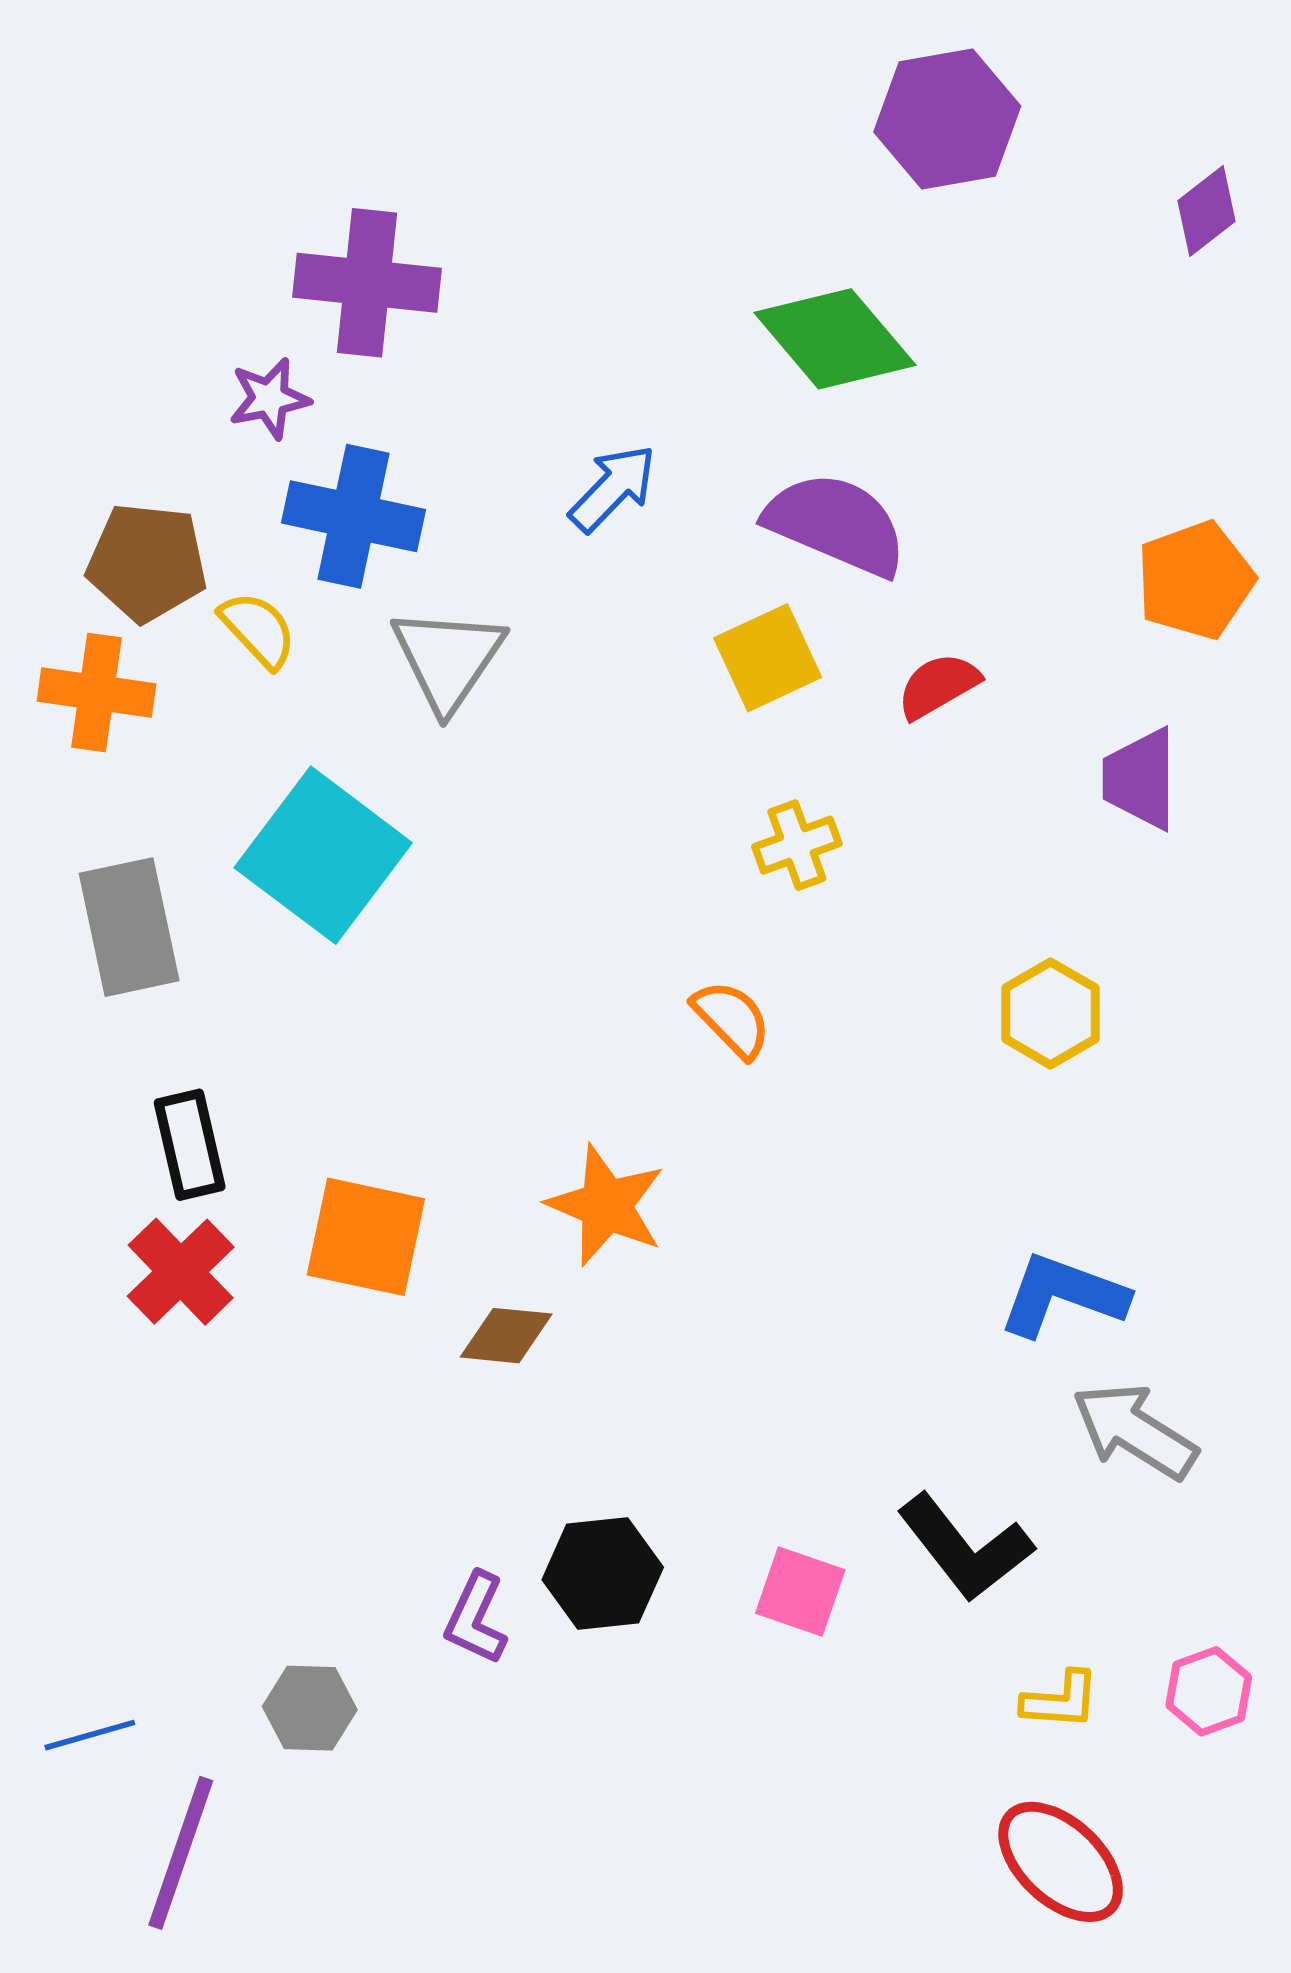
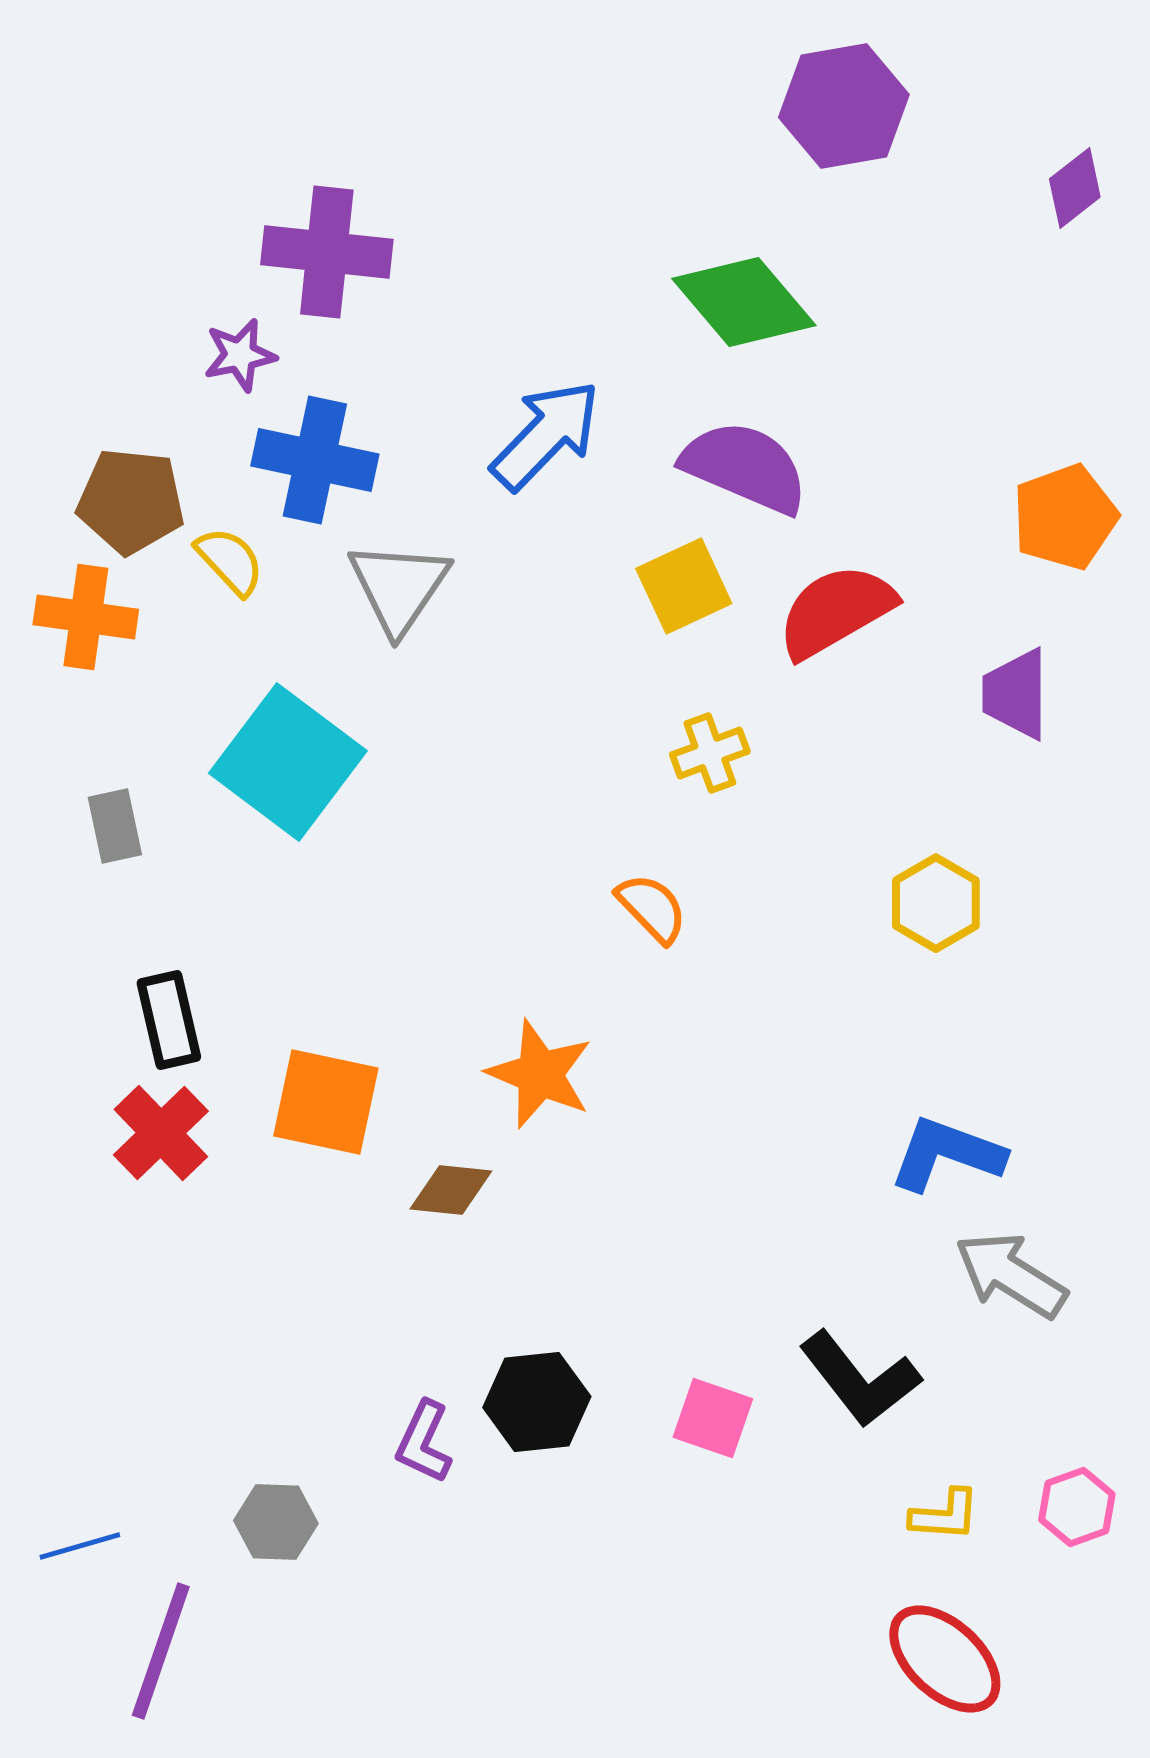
blue arrow: (613, 488) -> (546, 435), size x1.4
red semicircle: (938, 686) -> (836, 611), size x1.6
gray rectangle: (129, 927) -> (115, 826), size x0.6

